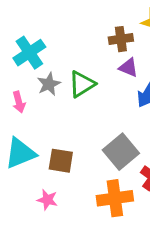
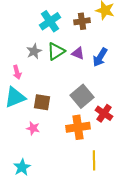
cyan cross: (29, 53) -> (50, 21), moved
purple triangle: (128, 68) -> (78, 53), moved
pink arrow: (19, 102) -> (17, 72), moved

